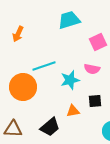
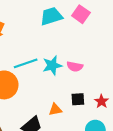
pink square: (98, 42) -> (81, 14), moved, turned -30
cyan star: (70, 80) -> (52, 65), moved

